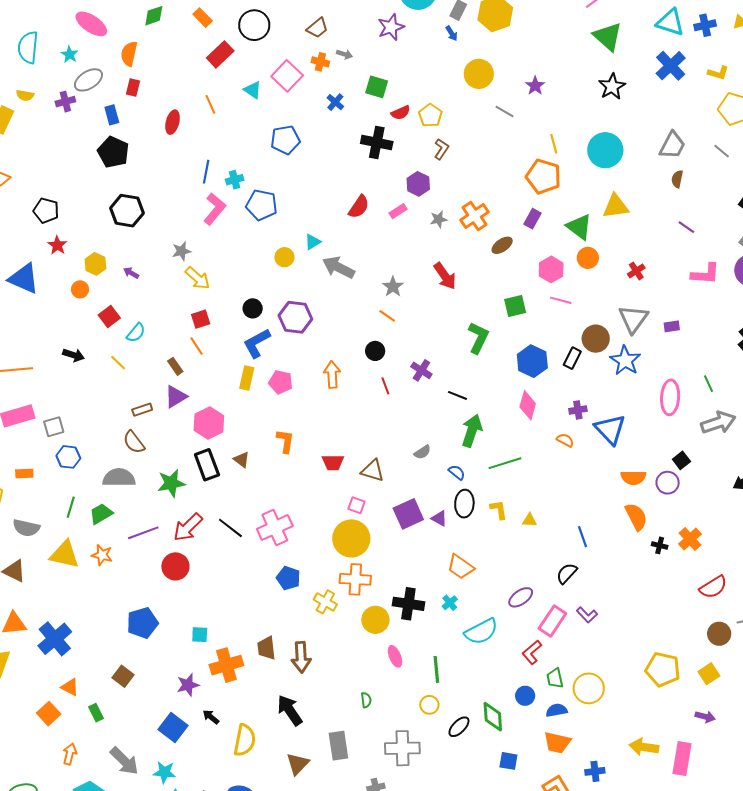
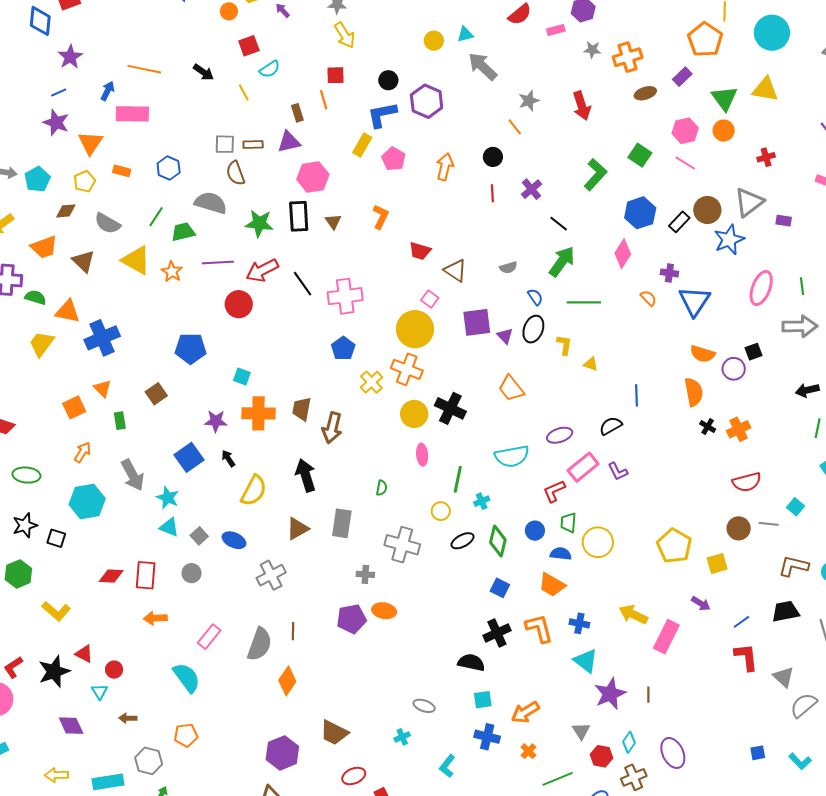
green square: (515, 306) -> (640, 155), turned 30
gray square: (54, 427) -> (225, 144), moved
cyan cross: (450, 603) -> (482, 501), moved

